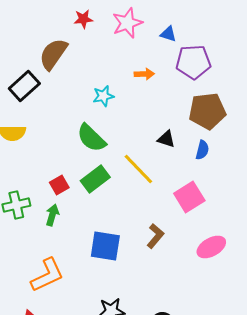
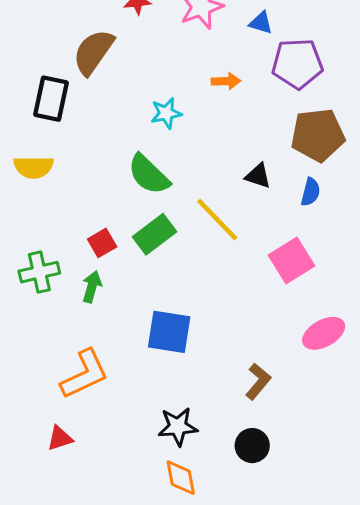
black rectangle: (24, 86) -> (51, 99), turned -36
brown L-shape: (155, 236) -> (258, 381), moved

